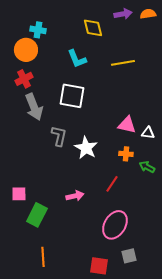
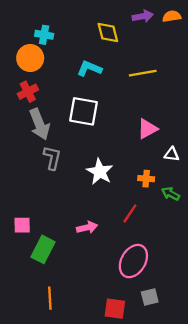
cyan L-shape: (77, 59) -> (89, 68), turned 135
pink triangle: (127, 125) -> (147, 129), moved, turned -42
gray L-shape: (59, 136) -> (52, 158), moved

